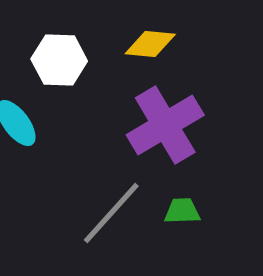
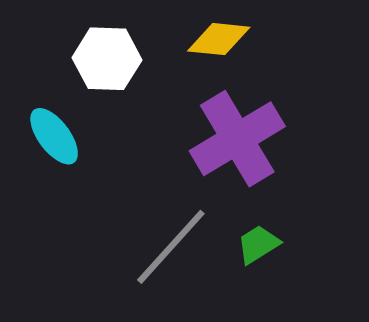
green trapezoid: (182, 211) -> (258, 244), turned -30

